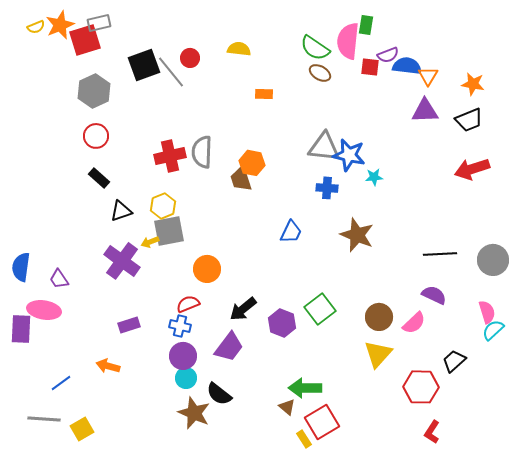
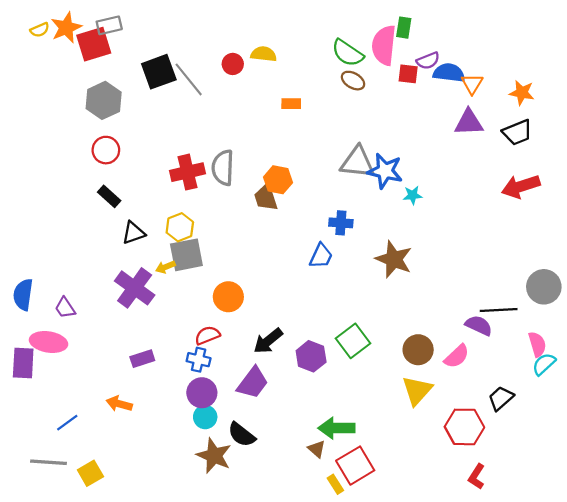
red circle: (190, 58) -> (233, 64), moved
blue cross: (327, 188) -> (341, 223), moved
black line: (440, 254) -> (499, 310), moved

